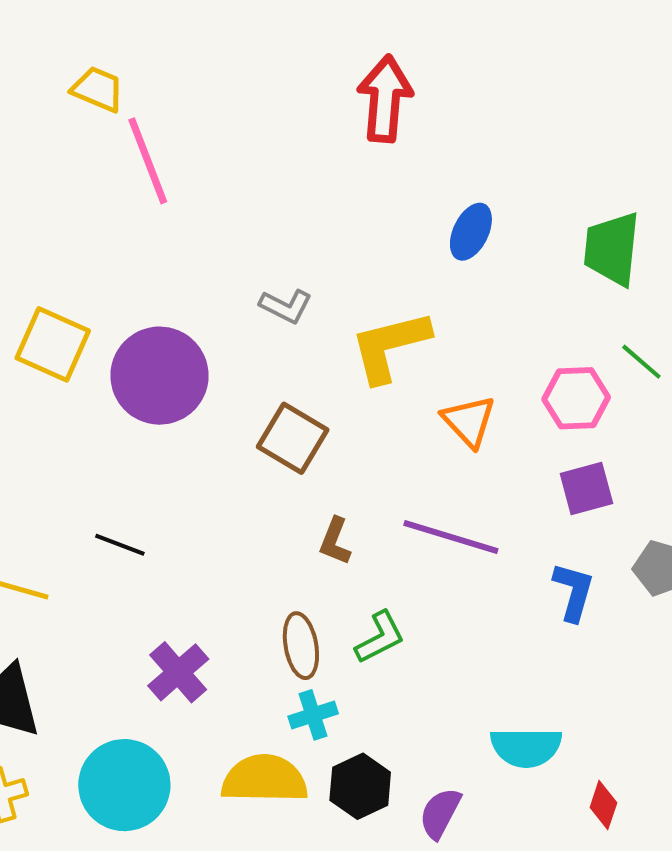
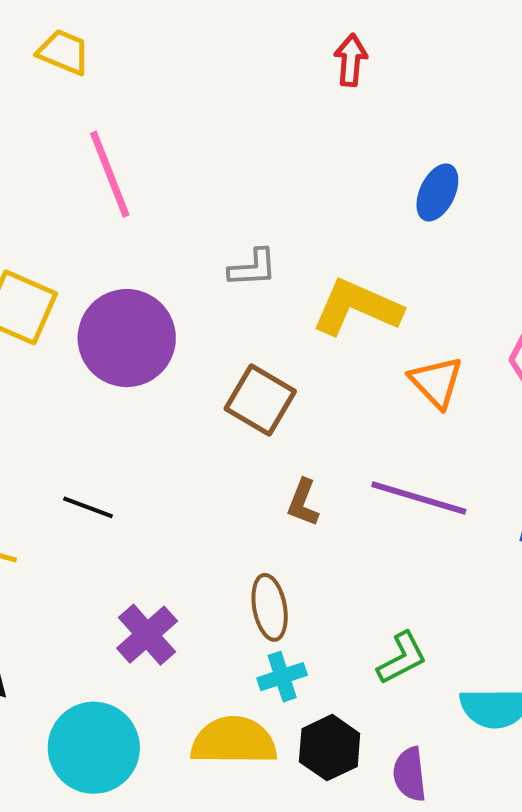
red arrow: (385, 99) -> (351, 60), size x0.6
pink line: (148, 161) -> (110, 174), moved
gray L-shape: (286, 306) -> (253, 268), turned -30
yellow L-shape: (390, 346) -> (357, 307), turned 38
green L-shape: (380, 637) -> (402, 658), moved
purple semicircle: (440, 813) -> (410, 774), turned -34

